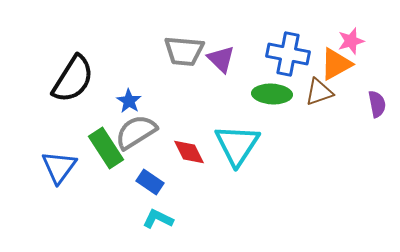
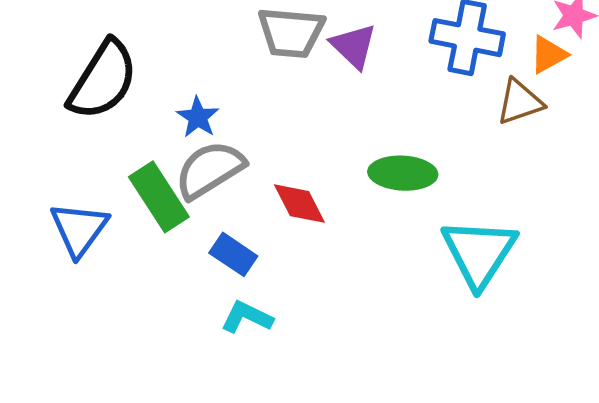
orange triangle: (336, 64) -> (548, 55), size x0.7
green ellipse: (272, 94) -> (403, 173), moved
cyan triangle: (237, 145) -> (479, 253), moved

